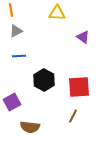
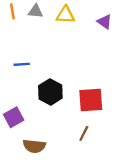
gray triangle: (16, 31) -> (35, 11), moved, turned 32
purple triangle: (83, 37) -> (105, 22), moved

